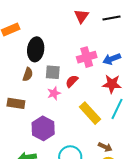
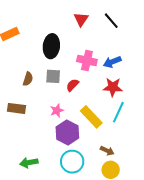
black line: (112, 18) -> (111, 21), turned 60
black ellipse: (36, 49) -> (51, 46), moved
pink cross: (87, 57) -> (87, 60), turned 30
pink star: (54, 93) -> (57, 111), moved
purple hexagon: (43, 128) -> (67, 132), moved

